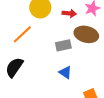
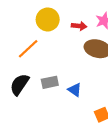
gray rectangle: (63, 45) -> (50, 82), moved

